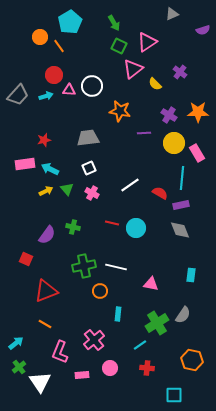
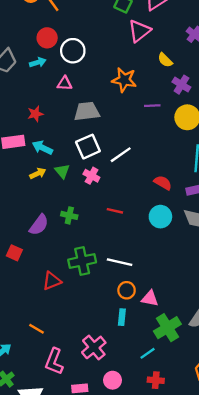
yellow semicircle: (155, 84) -> (165, 60), moved
white circle: (92, 86) -> (73, 51), moved
pink triangle: (69, 90) -> (65, 83), moved
white square: (89, 168) -> (88, 147), size x1.5
white line: (130, 185) -> (121, 155), moved
red semicircle: (160, 193) -> (163, 183), moved
cyan circle: (136, 228) -> (160, 217), moved
pink triangle: (151, 284) -> (150, 298), moved
red triangle: (46, 291) -> (52, 281), moved, size x0.7
orange circle: (100, 291) -> (127, 290), moved

